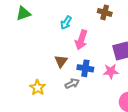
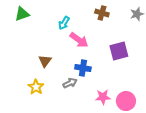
pink arrow: (81, 40) -> (79, 40), turned -72
brown triangle: (61, 61) -> (45, 61), moved
pink star: (111, 71) -> (103, 97), moved

